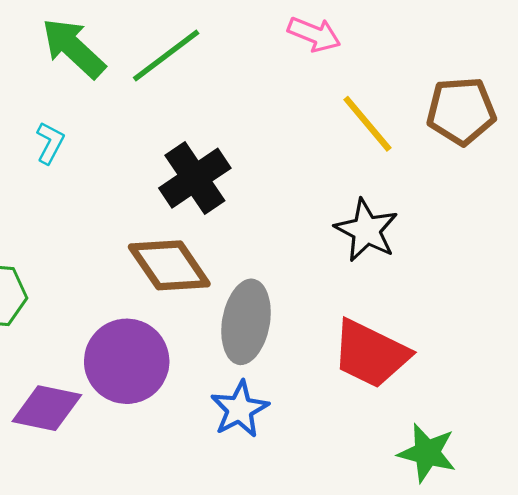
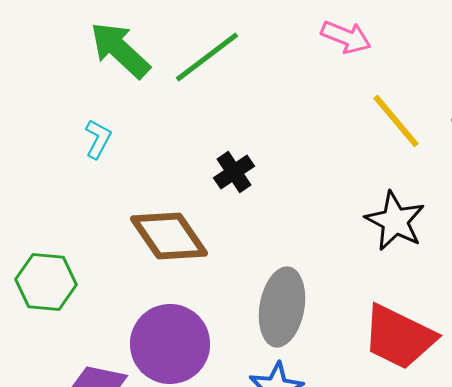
black cross: (195, 178) -> (234, 172), size x0.6
brown diamond: (169, 265) -> (169, 236), moved

